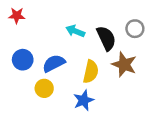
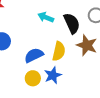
blue semicircle: (54, 63) -> (34, 55), moved
yellow circle: (44, 88) -> (33, 78), moved

